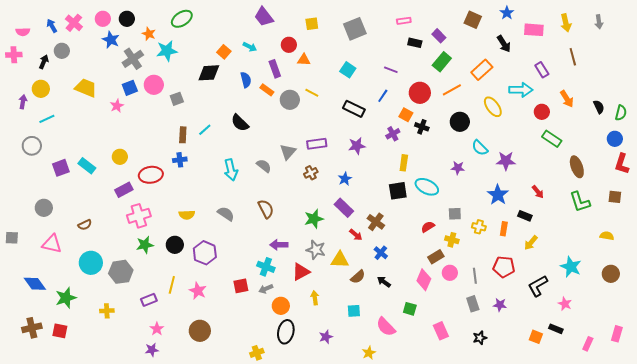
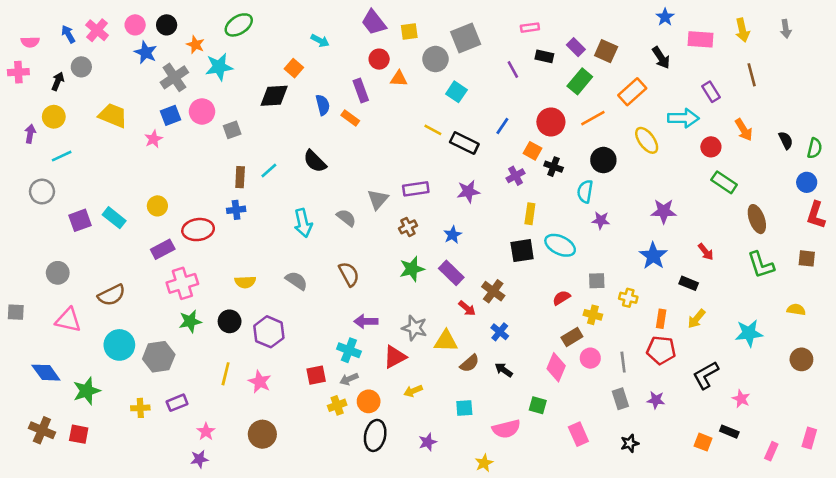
purple trapezoid: (264, 17) -> (374, 22), moved
brown square: (473, 20) -> (606, 51), moved
cyan arrow: (250, 47) -> (320, 41), moved
purple line: (391, 70) -> (513, 70), moved, turned 40
yellow line: (312, 93) -> (433, 130), moved
gray circle: (290, 100) -> (435, 59), moved
cyan semicircle: (480, 148) -> (585, 192), moved, turned 54
green star: (314, 219) -> (412, 269), moved
brown semicircle: (85, 225) -> (111, 295), size x1.5
orange rectangle: (504, 229) -> (661, 319), moved
cyan star: (571, 267) -> (749, 333), moved, turned -30
yellow arrow: (315, 298) -> (413, 391), turned -104
purple rectangle: (149, 300) -> (177, 403), moved
pink semicircle: (386, 327) -> (506, 429), turned -60
brown cross: (32, 328) -> (42, 430), turned 36
yellow cross: (257, 353) -> (337, 405), moved

